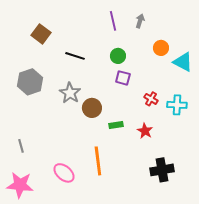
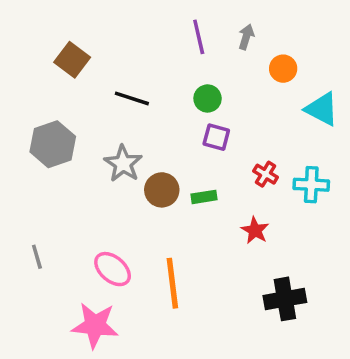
orange circle: (161, 48) -> (283, 69), moved
green rectangle: (116, 125) -> (204, 197), moved
pink ellipse: (64, 173) -> (113, 269), moved
pink star: (20, 185) -> (95, 325), moved

